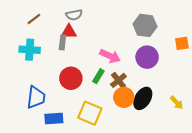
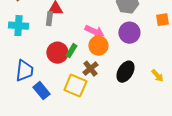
green rectangle: (98, 76) -> (71, 51), moved
brown cross: (118, 80) -> (90, 69), moved
orange circle: (124, 97) -> (98, 46), moved
blue rectangle: (54, 118) -> (41, 91), turned 54

